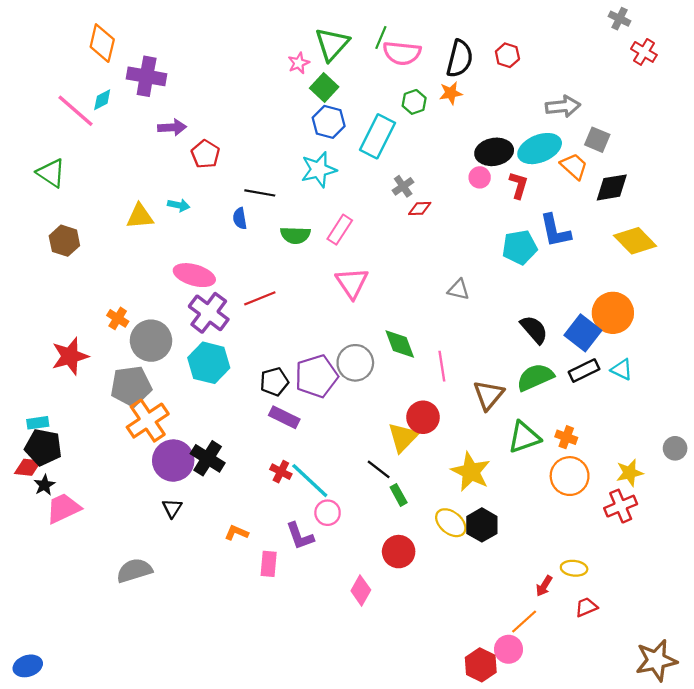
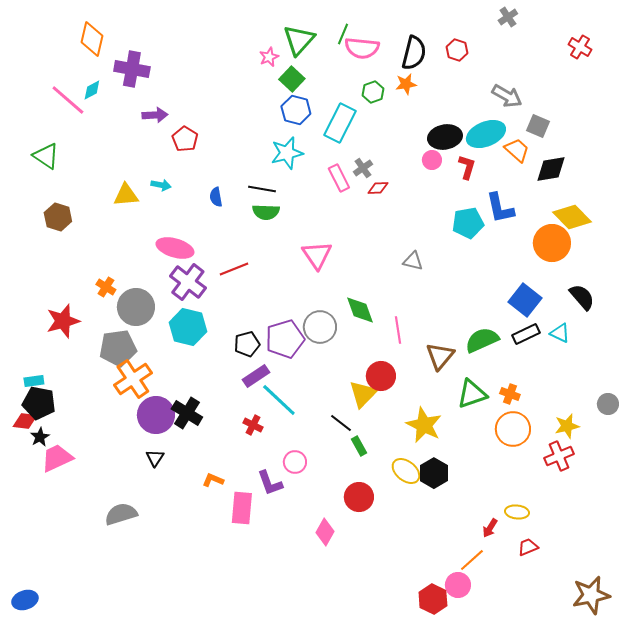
gray cross: (620, 19) -> (508, 17), moved, turned 30
gray arrow: (563, 106) -> (507, 96), turned 36
black line: (260, 193) -> (262, 189), moved
pink rectangle: (340, 230) -> (339, 178), moved, turned -60
orange circle: (613, 313) -> (552, 243), moved
black semicircle: (534, 330) -> (582, 297), moved
purple rectangle: (284, 417) -> (256, 376), turned -60
cyan line: (310, 481) -> (279, 400), moved
pink rectangle: (269, 564) -> (242, 508), size x1.4

